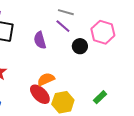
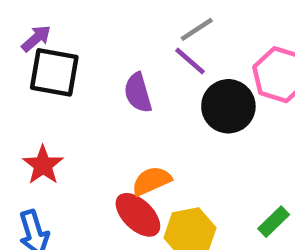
gray line: (66, 12) -> (197, 29), turned -49
black circle: (80, 46) -> (228, 106), size x1.5

